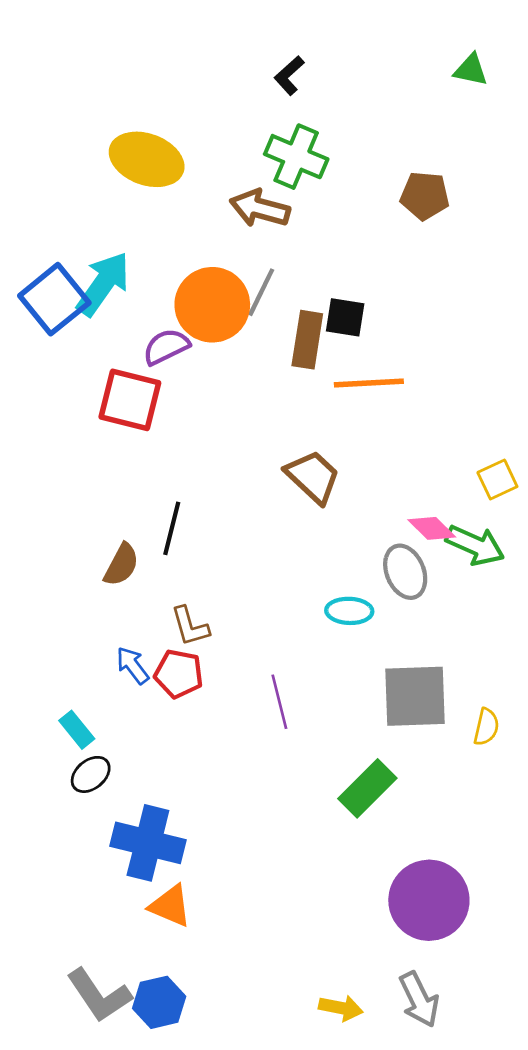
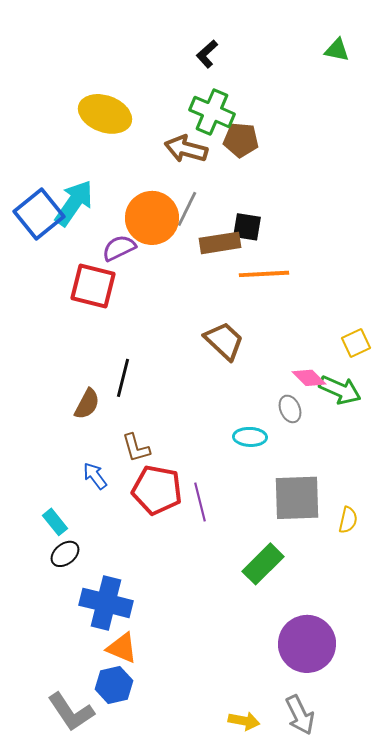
brown pentagon: (425, 196) -> (241, 140), moved
brown rectangle: (307, 340) -> (220, 243), turned 72
gray ellipse: (405, 572) -> (290, 409), size x0.7
red pentagon: (179, 674) -> (157, 490), moved, size x1.4
blue hexagon: (159, 1002) -> (114, 685), moved

